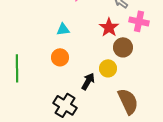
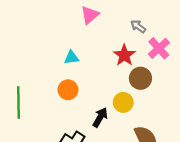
pink cross: (139, 21) -> (159, 48), turned 36

